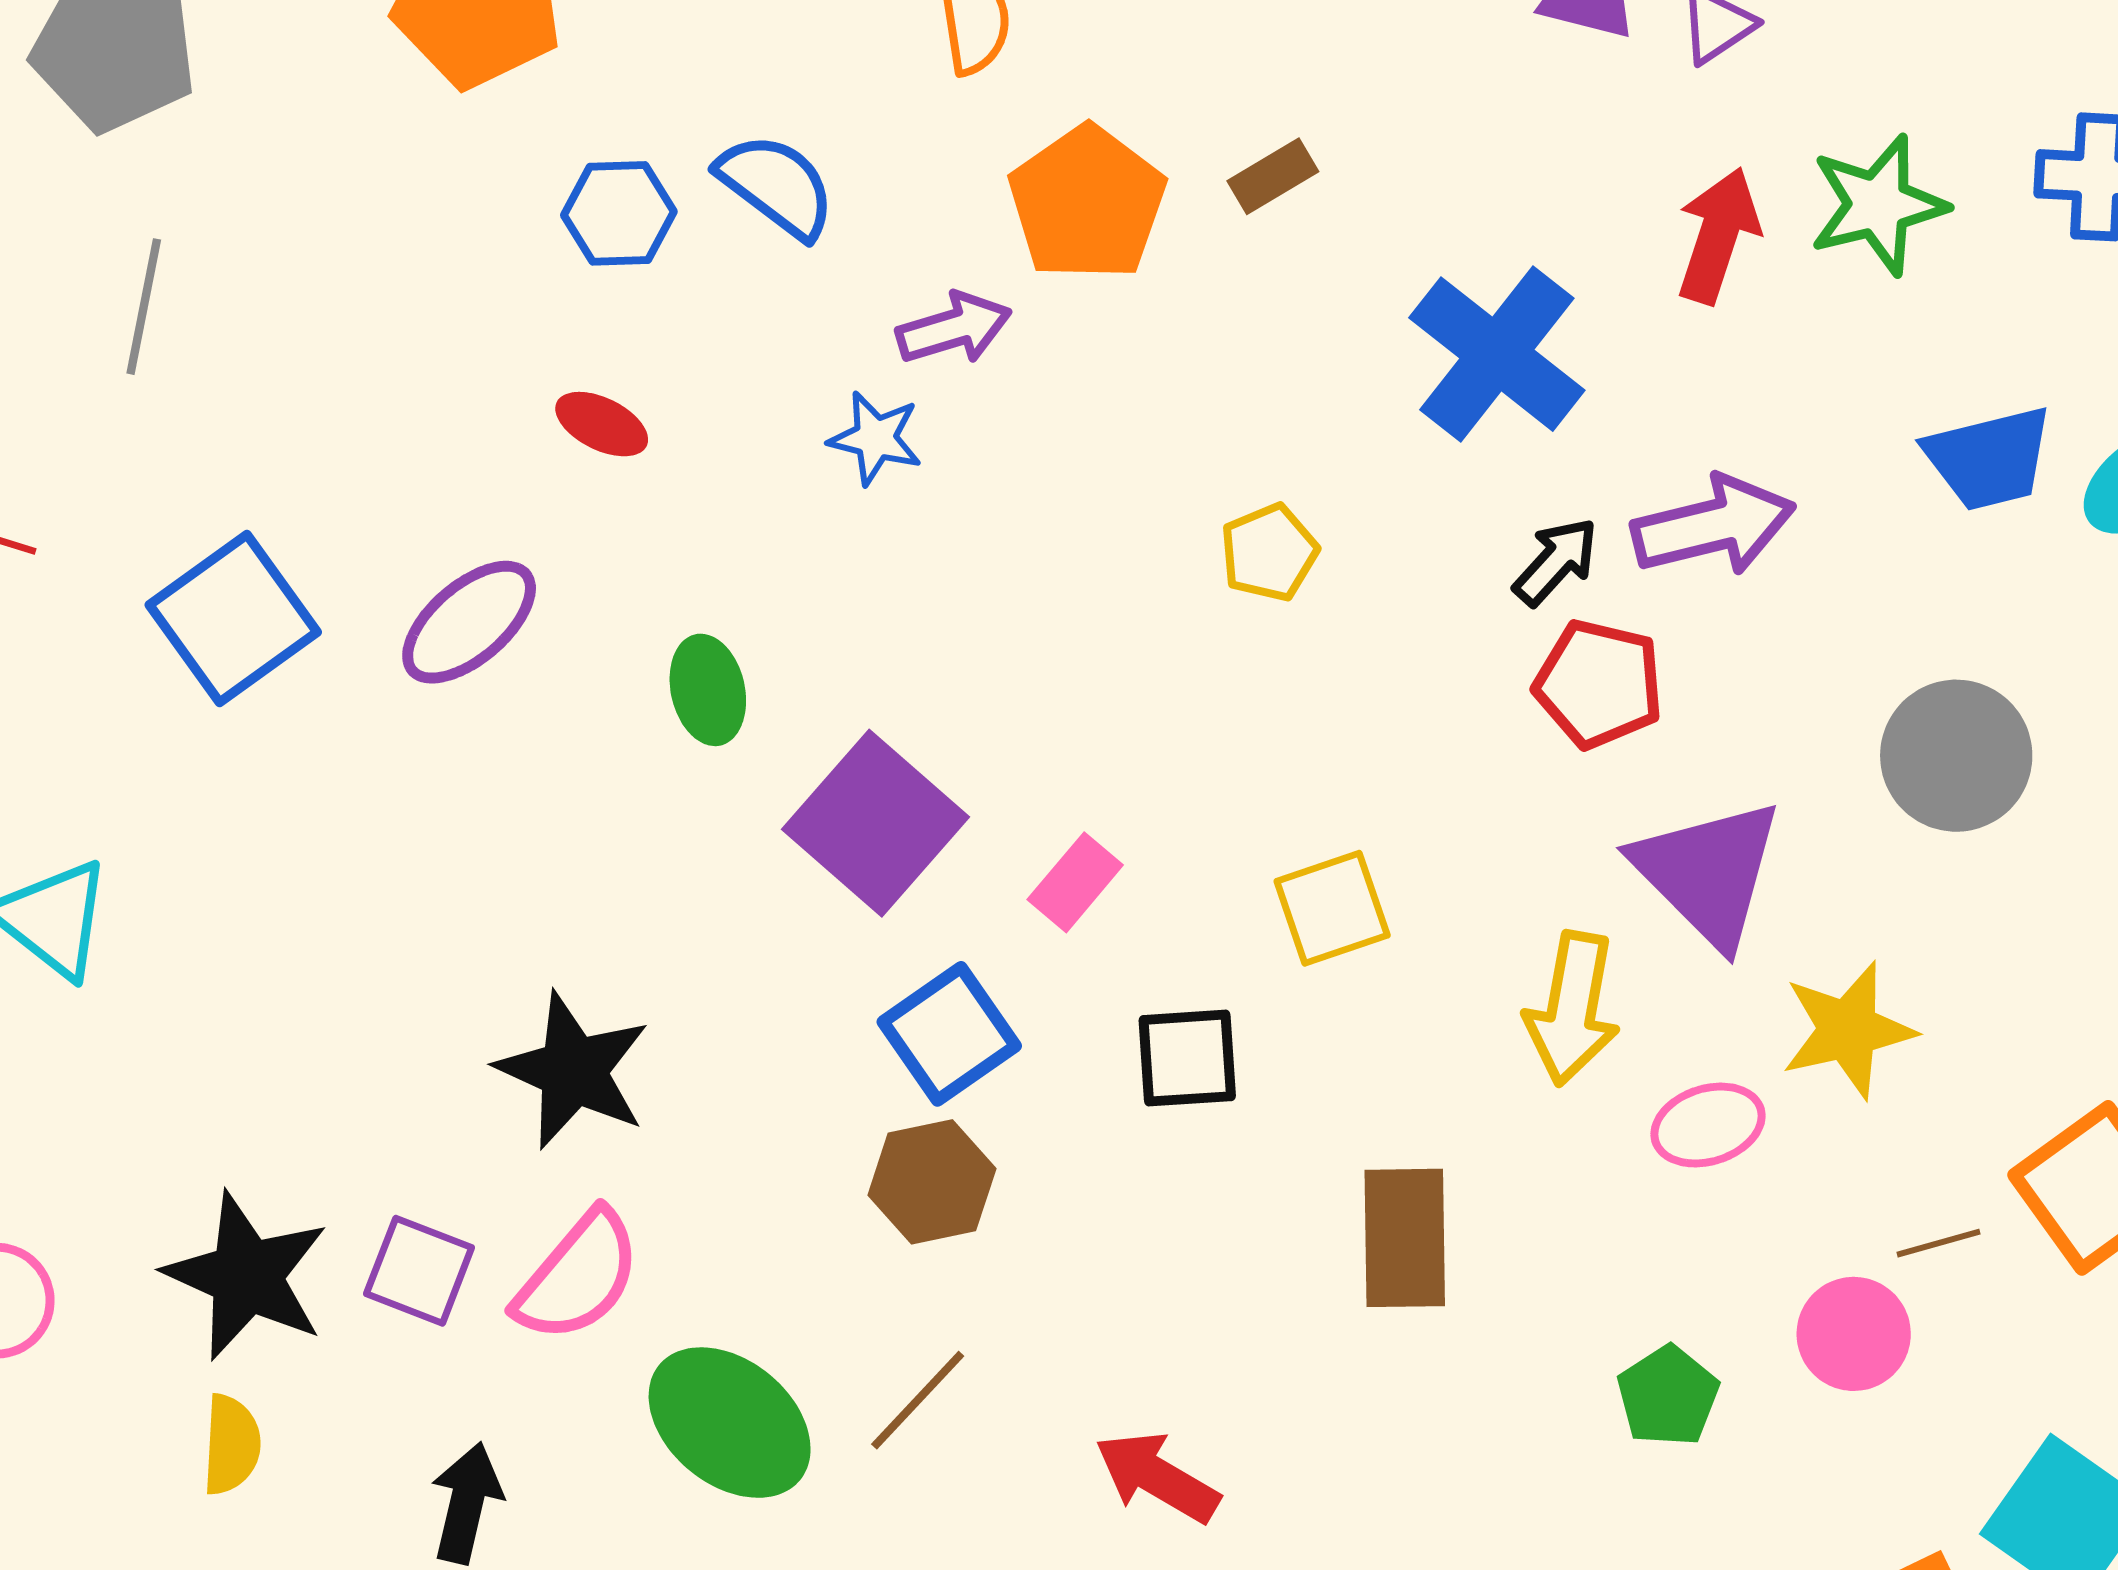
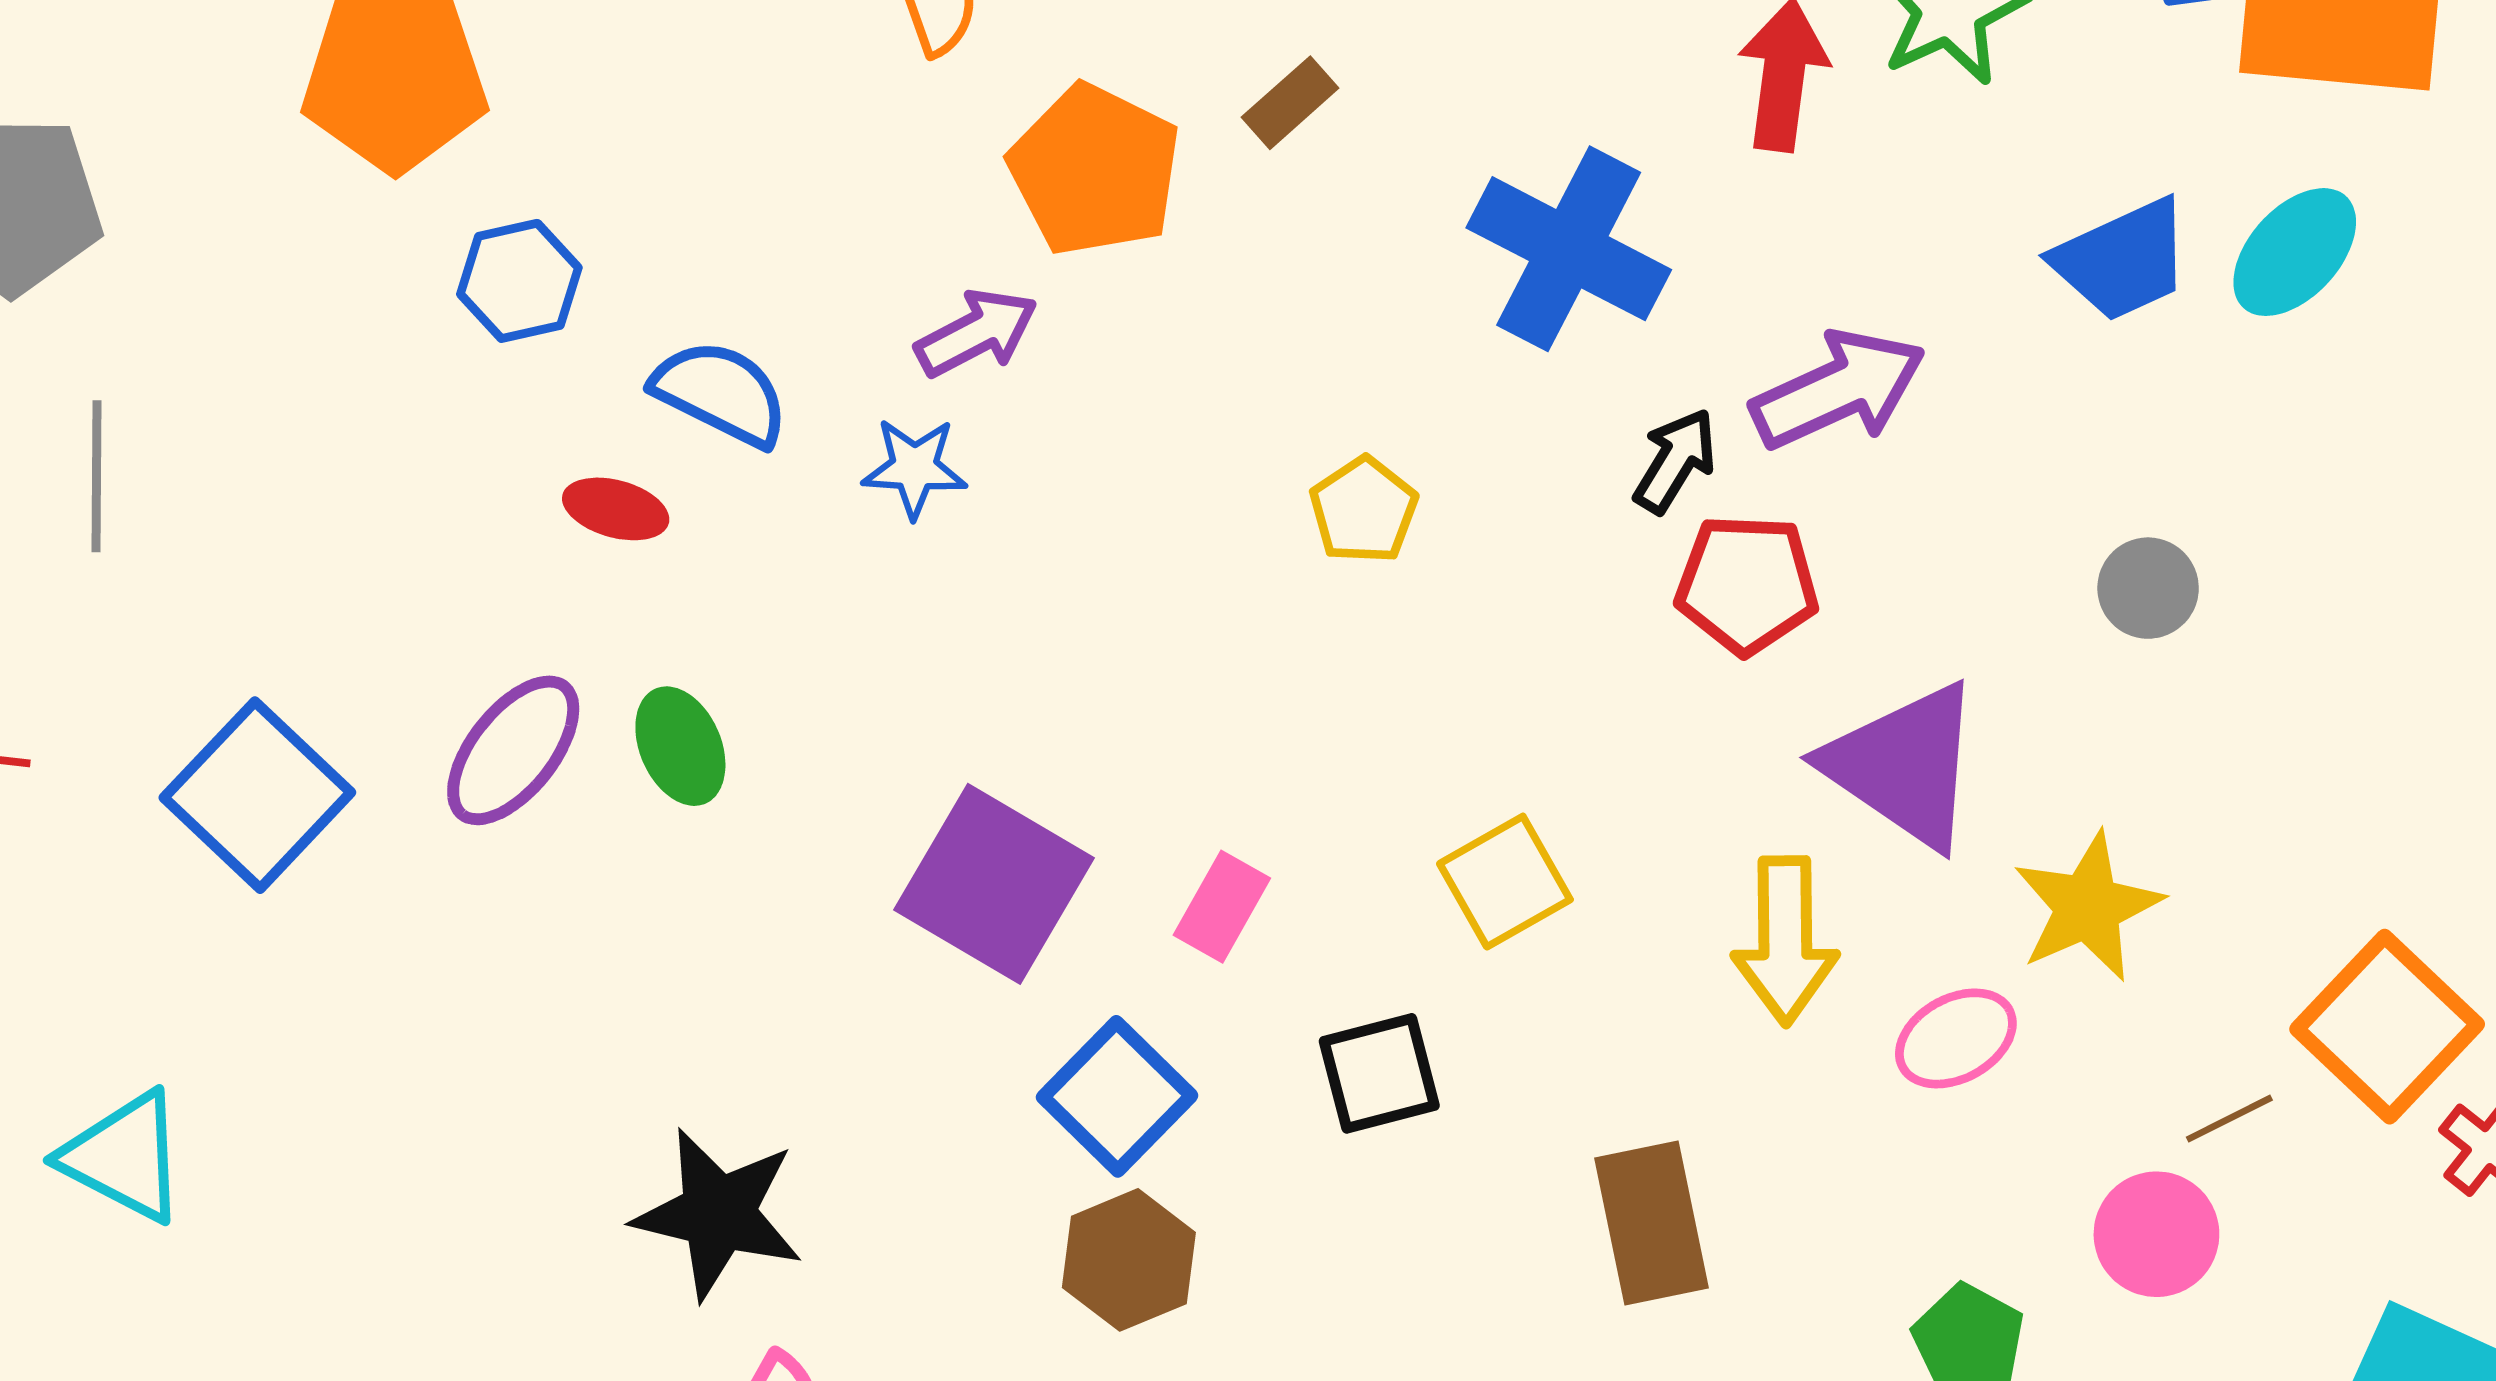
blue semicircle: (776, 186) -> (721, 393), moved
blue hexagon: (619, 213) -> (519, 281), moved
green ellipse: (708, 690) -> (680, 746), moved
gray circle: (1956, 756) -> (2148, 588), size x0.6

